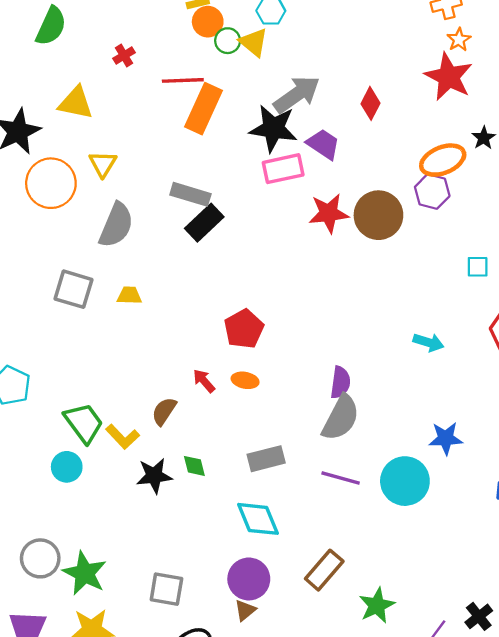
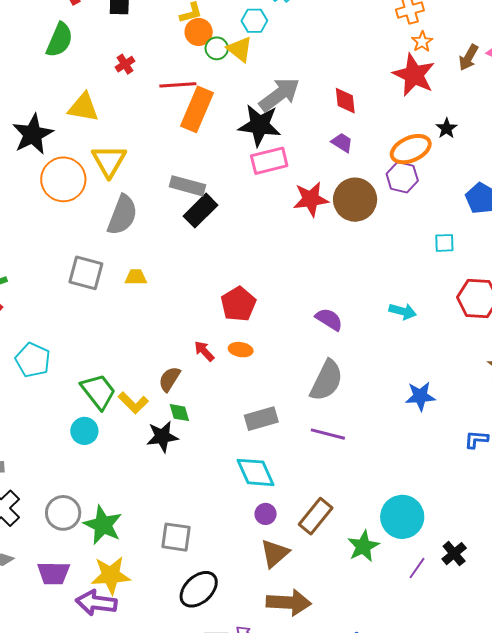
red diamond: (371, 103) -> (345, 101), turned -32
purple trapezoid: (323, 144) -> (342, 143), moved, size x0.7
yellow triangle: (103, 164) -> (109, 161), size x1.4
purple semicircle: (340, 382) -> (329, 319), moved, turned -64
green diamond: (194, 466) -> (179, 413), moved
cyan circle: (405, 481) -> (402, 517), moved
purple circle: (249, 579) -> (266, 514), moved, size x0.6
brown triangle: (245, 610) -> (275, 553), moved, size x1.5

